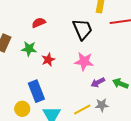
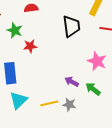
pink star: (84, 61) -> (97, 61), moved
purple arrow: (98, 82) -> (72, 82), turned 40

